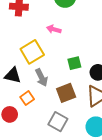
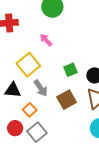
pink arrow: (54, 29) -> (46, 40), turned 40
gray square: (58, 122) -> (37, 132), moved, turned 30

